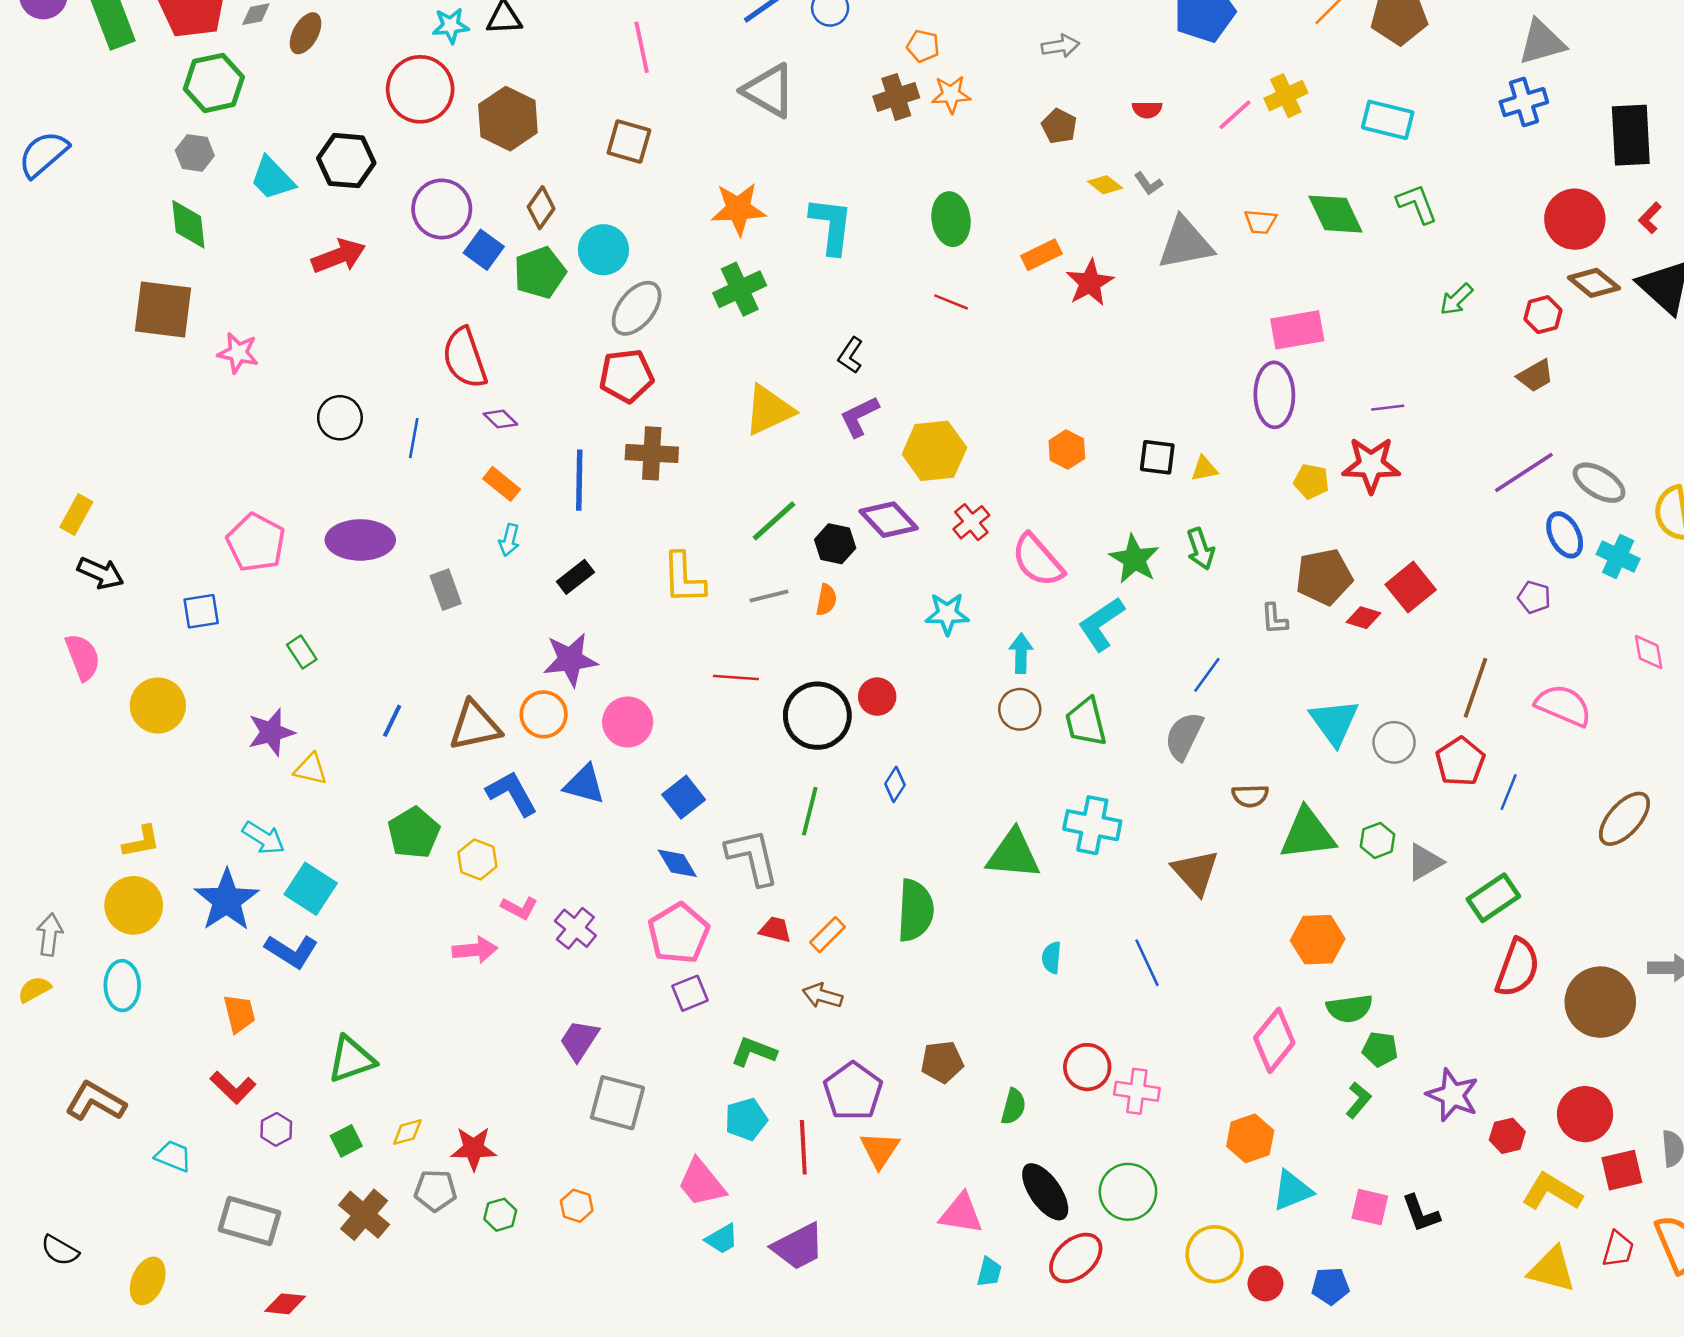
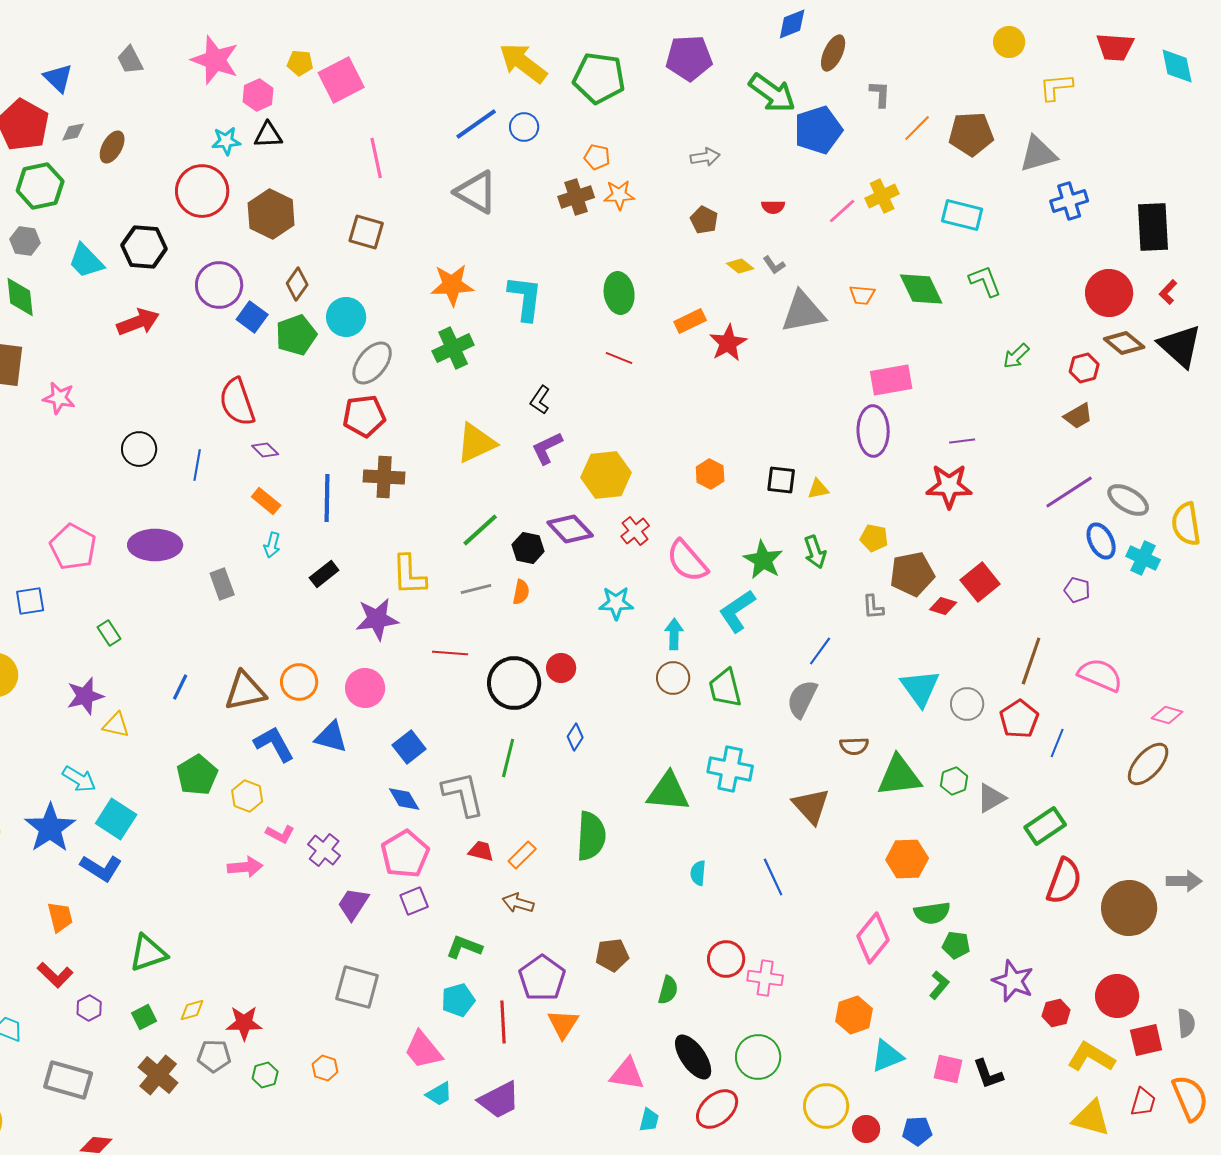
gray triangle: (1542, 42) -> (1038, 154), moved
yellow pentagon: (1311, 481) -> (874, 538), moved
pink diamond: (1649, 652) -> (1167, 715), moved, turned -64
purple star: (570, 660) -> (377, 619), moved
purple trapezoid: (579, 1040) -> (353, 904), moved

